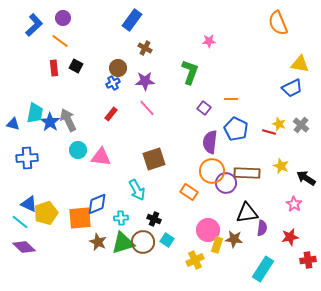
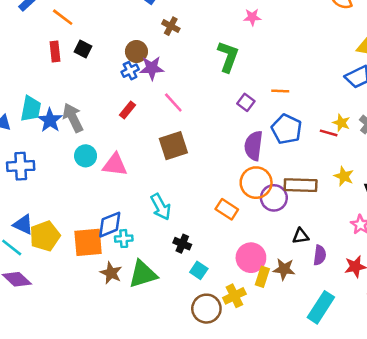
purple star: (145, 81) -> (152, 68), moved
brown square: (154, 159) -> (173, 146), moved
black triangle: (247, 213) -> (301, 236), size x0.6
cyan cross: (121, 218) -> (124, 239), moved
brown circle: (143, 242) -> (206, 309), moved

